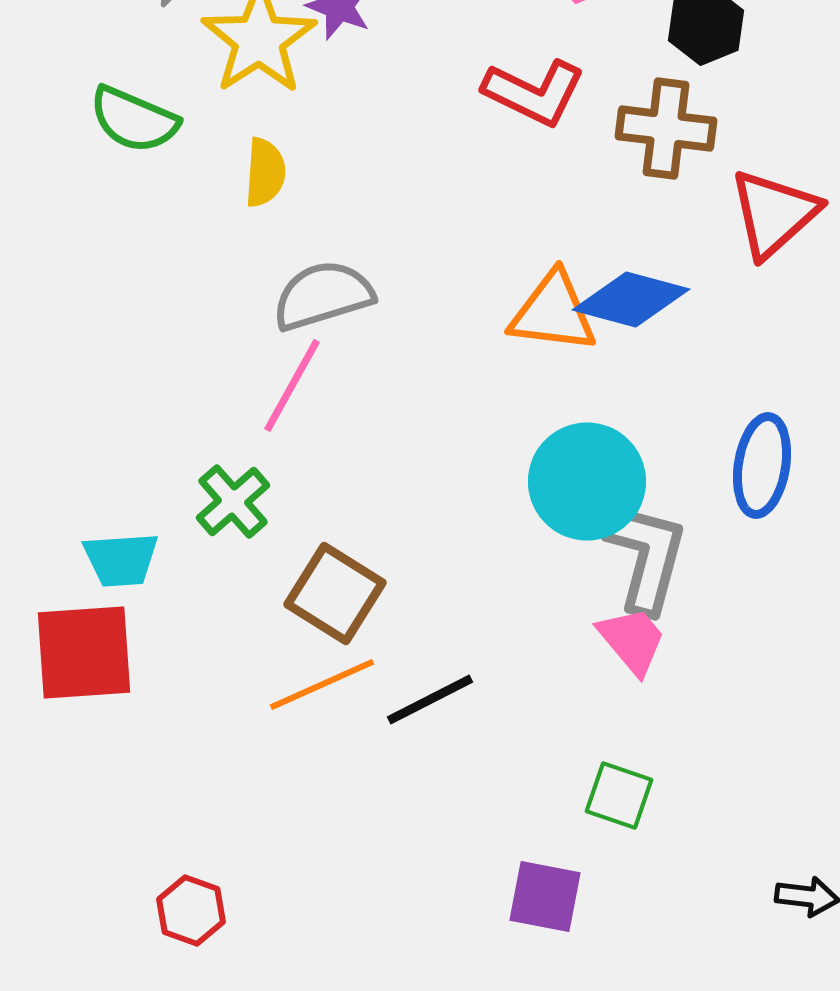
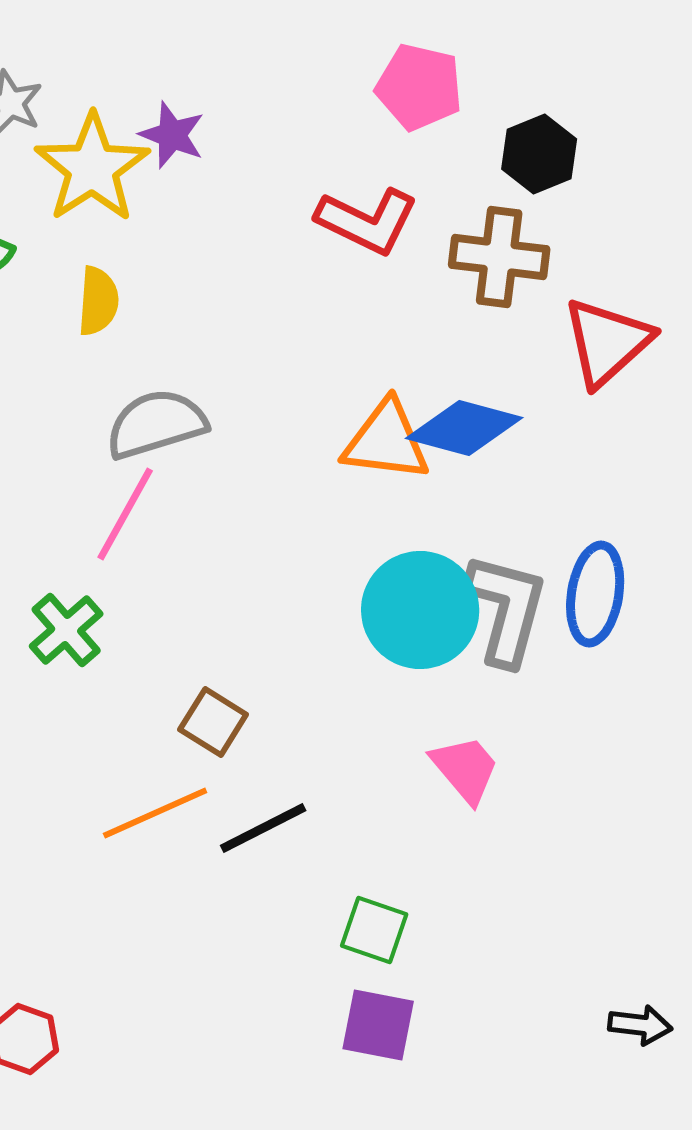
gray L-shape: (646, 556) -> (506, 609), moved
brown square: (335, 594) -> (213, 722), moved, size x0.7
green square: (619, 796) -> (374, 930), moved

